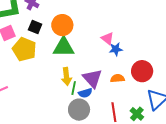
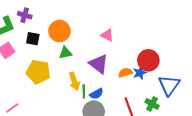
green triangle: (64, 47) -> (65, 53), size x0.6
yellow pentagon: (24, 49) -> (38, 72), moved
blue star: (116, 49) -> (140, 73), moved
purple triangle: (92, 78) -> (99, 64), moved

